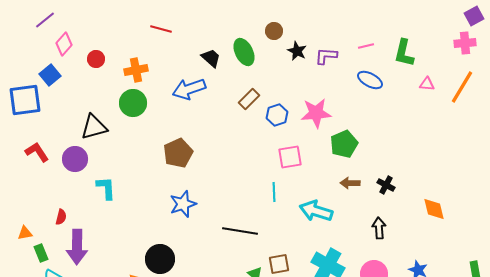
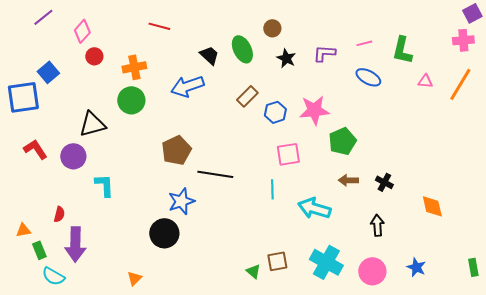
pink diamond: (64, 44) -> (82, 31), moved
black star: (297, 51) -> (286, 58), moved
black line: (240, 231) -> (215, 174), moved
black circle: (160, 259) -> (164, 233), moved

